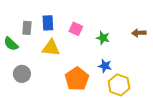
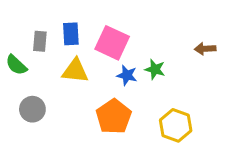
pink square: (76, 29) -> (112, 43), size x1.6
green star: (103, 38) -> (155, 69), moved
blue star: (105, 66) -> (127, 75), moved

